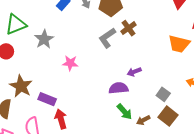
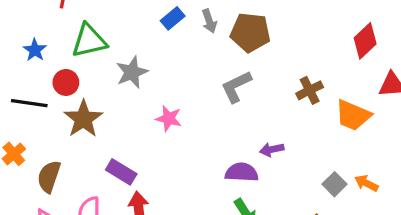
brown cross: (129, 28) -> (310, 90), moved
brown star: (21, 86) -> (83, 119), moved
gray square: (163, 94) -> (334, 184), moved

